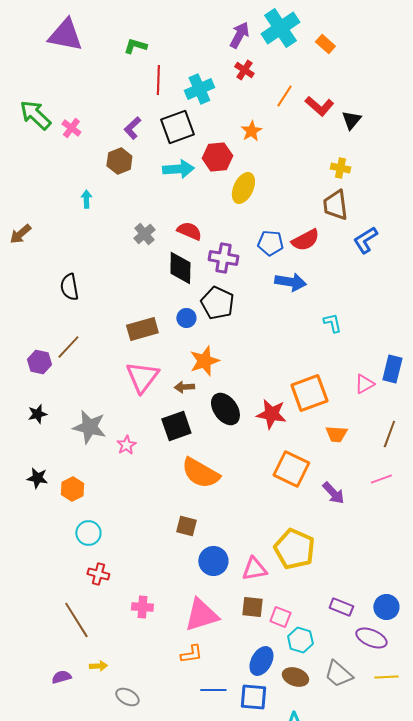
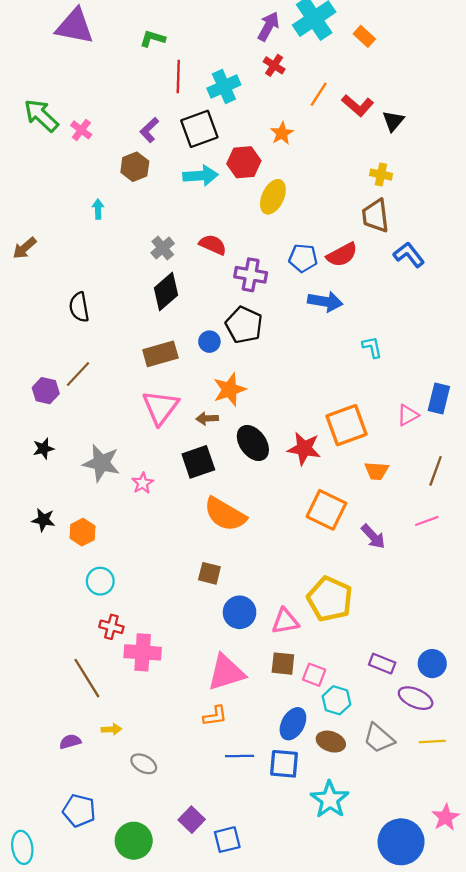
blue L-shape: (365, 240) -> (409, 255), turned 84
black diamond: (180, 268) -> (166, 291), moved, turned 48
pink cross: (142, 607) -> (143, 652), moved, size x1.5

